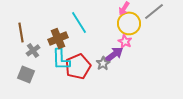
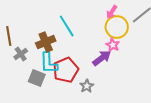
gray star: (103, 63) -> (87, 86), moved
gray square: (26, 74) -> (37, 78), moved

